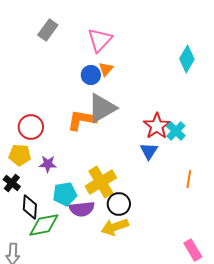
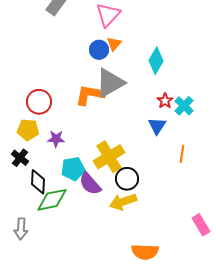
cyan diamond: (187, 59) -> (156, 61), moved
red star: (157, 126) -> (165, 101), size x0.6
orange line: (189, 179) -> (182, 154), moved
purple semicircle: (82, 209) -> (90, 184), turned 55

